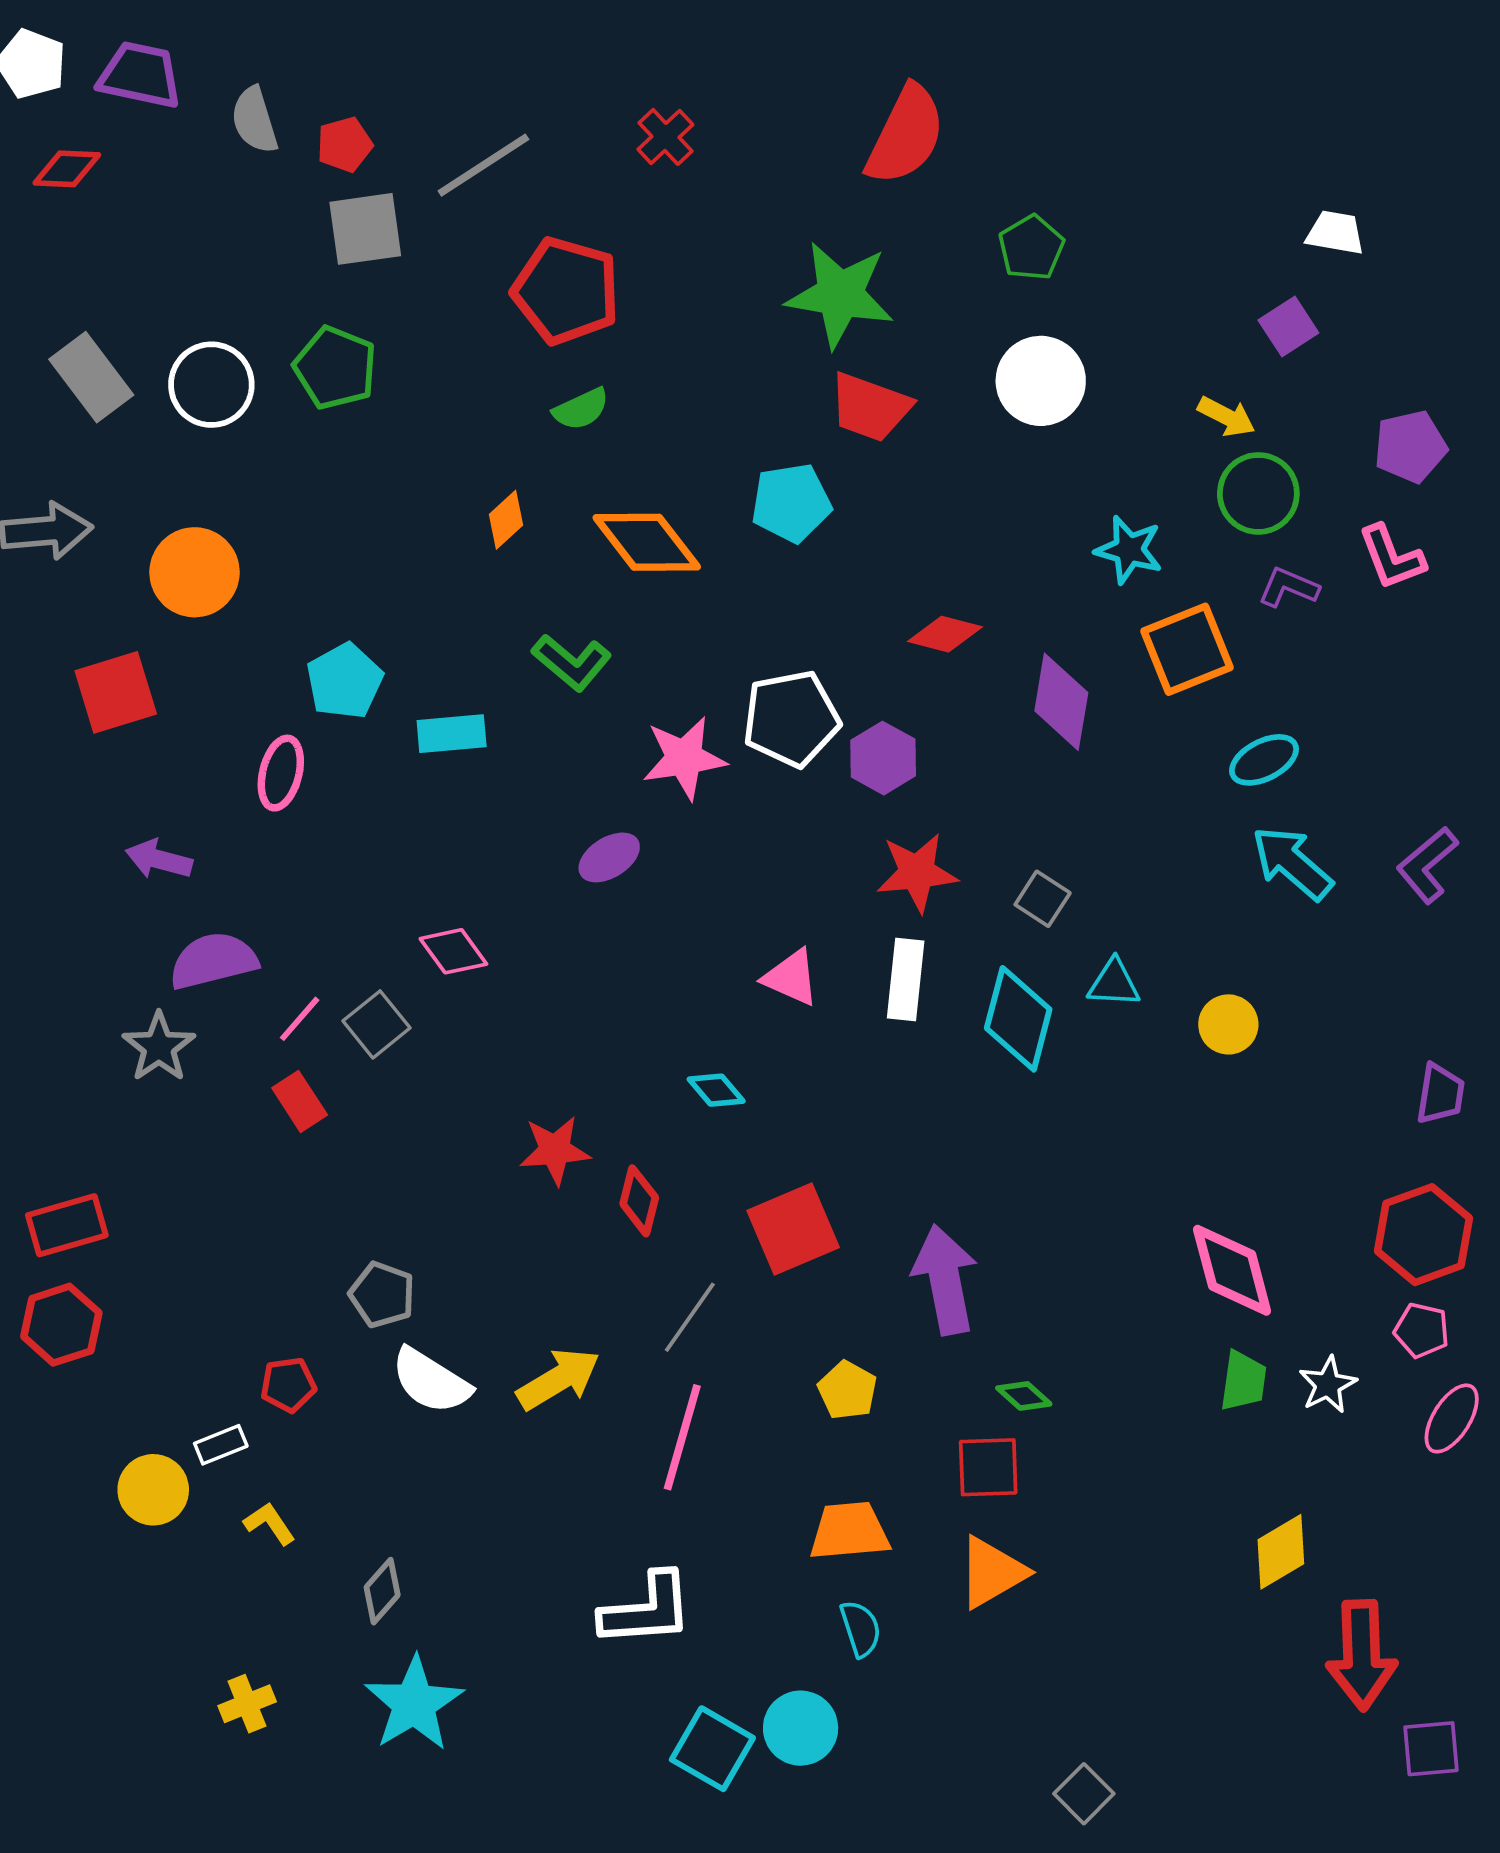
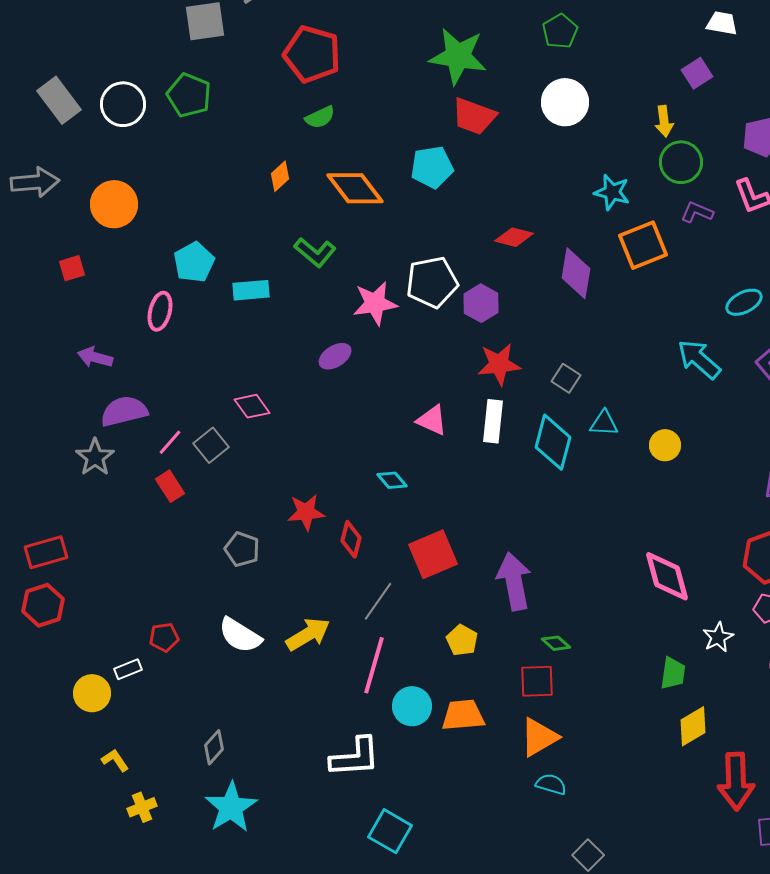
yellow arrow: (1226, 417) -> (664, 121), turned 56
red square: (116, 692) -> (72, 268), size x0.6
cyan ellipse: (1264, 760) -> (744, 302), moved
gray pentagon: (382, 1295) -> (242, 549), moved
green trapezoid: (1243, 1381) -> (673, 673), moved
yellow L-shape: (270, 1524) -> (115, 760), moved
cyan semicircle: (861, 1629) -> (551, 784), moved, turned -56
cyan circle: (801, 1728) -> (412, 706), moved

